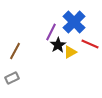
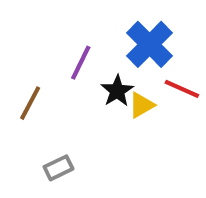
purple line: (51, 32) -> (81, 63), moved
gray rectangle: (12, 78) -> (58, 168), moved

